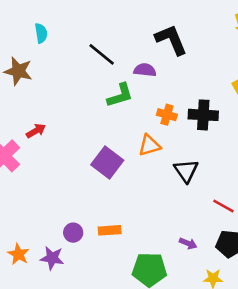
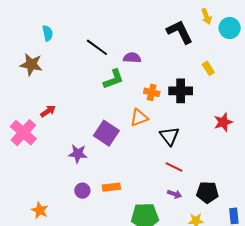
black L-shape: (171, 40) -> (180, 32), moved
red line: (223, 206) -> (174, 167), moved
purple star: (52, 258) -> (78, 154), moved

